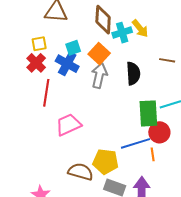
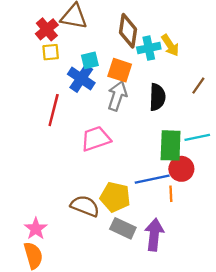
orange square: (99, 54) -> (120, 70), turned -30
brown line: (167, 60) -> (198, 86), turned -70
red cross: (36, 63) -> (47, 29), moved
pink trapezoid: (68, 125) -> (96, 139), moved

